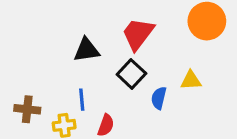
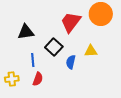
red trapezoid: (138, 34) -> (71, 22), moved
blue line: (82, 100) -> (33, 60), moved

